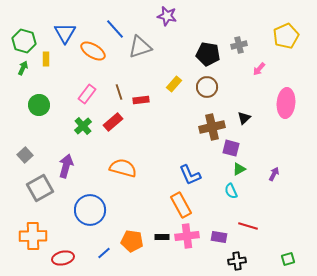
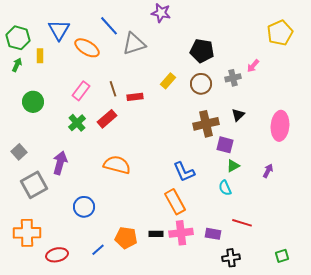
gray cross: (239, 45) -> (233, 78), moved
pink ellipse: (286, 103) -> (280, 126), moved
blue circle: (90, 210) -> (84, 207), size x0.7

